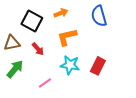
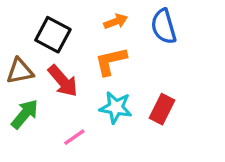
orange arrow: (61, 13) -> (116, 21), moved
red arrow: (38, 49) -> (63, 81), size x1.5

